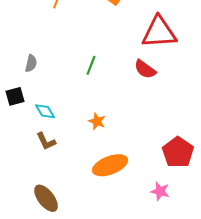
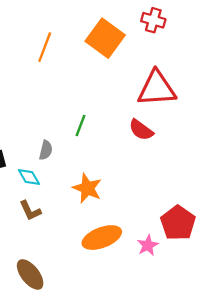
gray semicircle: (31, 63) -> (46, 150), moved
orange star: (97, 121) -> (87, 188), size x1.5
pink star: (160, 191) -> (148, 245), moved, turned 30

